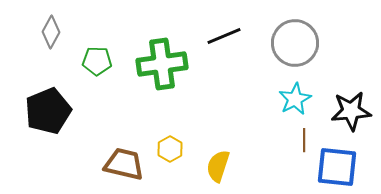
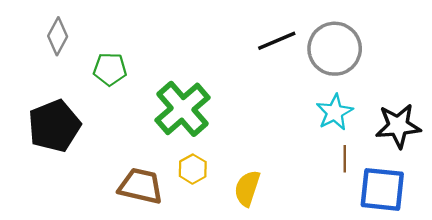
black line: (224, 36) -> (277, 41), moved
green cross: (162, 64) -> (183, 109), moved, turned -33

